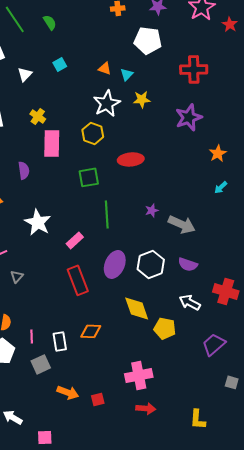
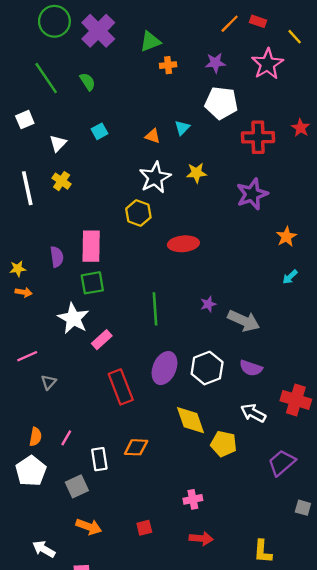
red star: (230, 24) -> (301, 128), moved
white pentagon: (148, 40) -> (221, 103), moved
cyan triangle: (127, 74) -> (182, 128), moved
yellow cross: (38, 116) -> (62, 181), moved
pink rectangle: (52, 143) -> (91, 246), moved
green square: (89, 177) -> (92, 283), moved
pink rectangle: (75, 240) -> (102, 340), moved
pink line: (32, 336) -> (66, 438), moved, turned 32
pink cross: (139, 375) -> (193, 499), size x0.6
orange arrow: (68, 392) -> (89, 527), moved

